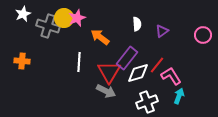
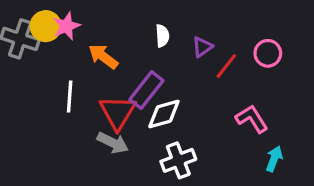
red line: (157, 65) -> (226, 66), moved
pink L-shape: (171, 76) -> (252, 119), moved
cyan arrow: (179, 96) -> (274, 159), moved

